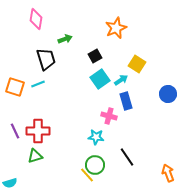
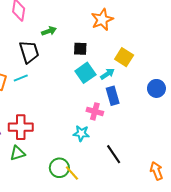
black square: (95, 56) -> (80, 49), turned 32
green circle: (95, 165) -> (59, 168), moved

